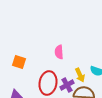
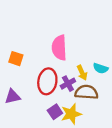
pink semicircle: (59, 52) -> (59, 48), size x1.6

